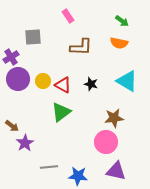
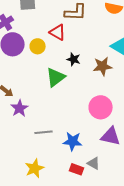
black star: (91, 84) -> (74, 59), moved
red triangle: (63, 85) -> (58, 32), moved
brown star: (114, 118) -> (103, 66), moved

